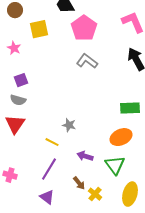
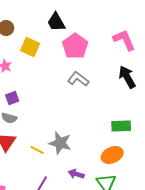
yellow square: (39, 29) -> (30, 47), turned 36
gray star: (69, 125) -> (60, 143), size x1.6
yellow line: (52, 142) -> (37, 150), moved

